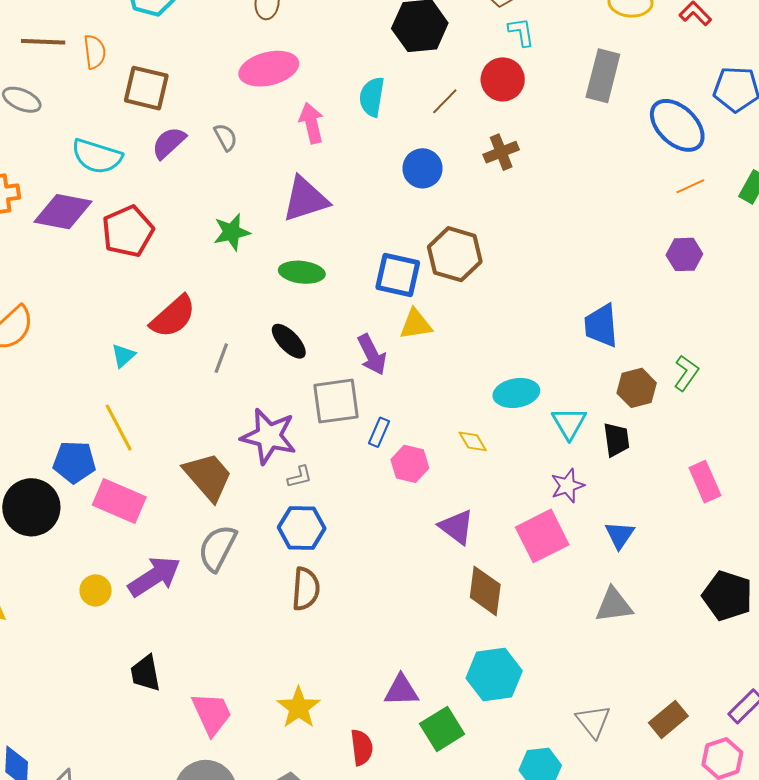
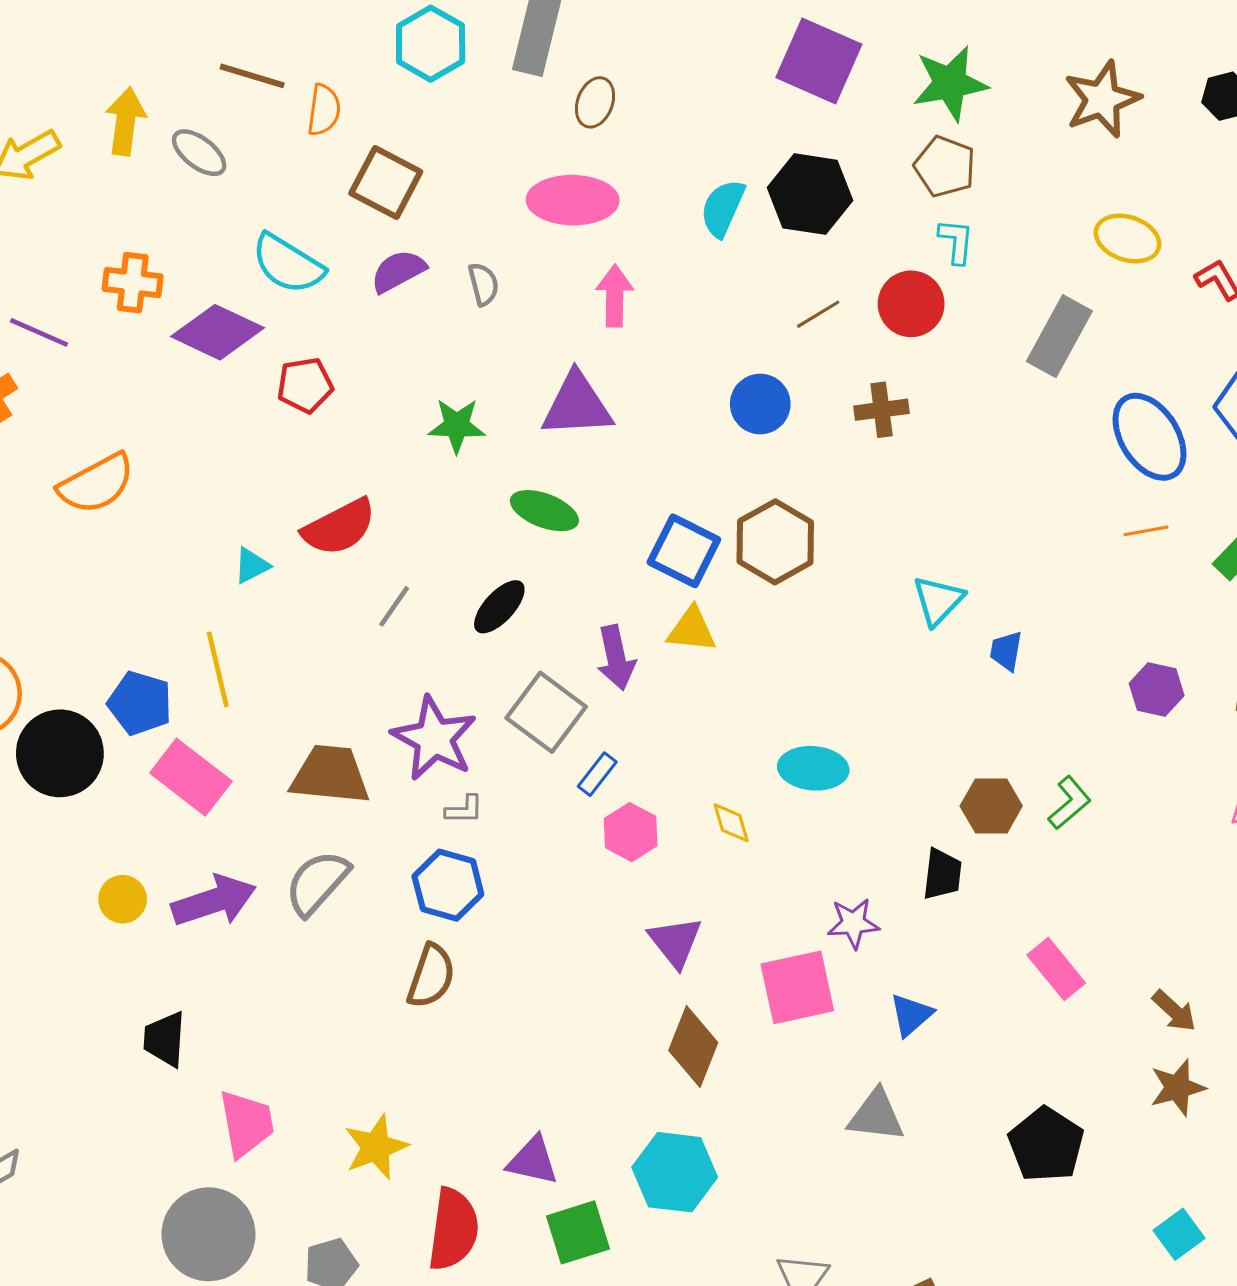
cyan semicircle: (372, 97) -> (723, 208), moved
red pentagon: (128, 231) -> (305, 385), size x0.7
purple hexagon: (684, 254) -> (1157, 690), moved
blue trapezoid: (601, 326) -> (1006, 651), moved, size x0.6
black ellipse: (289, 341) -> (499, 607), turned 72
gray square: (336, 401) -> (546, 712), turned 30
cyan triangle: (569, 423) -> (938, 600), moved
brown trapezoid: (208, 477) -> (330, 775), turned -58
pink rectangle: (705, 482) -> (1056, 969), turned -30
red semicircle: (362, 747) -> (453, 1229), size x1.5

